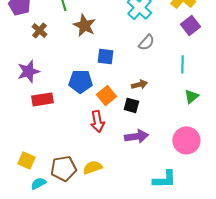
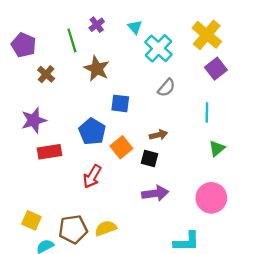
blue pentagon: (80, 81) -> (92, 132), turned 30
red arrow: (97, 121) -> (92, 176), moved, turned 40

